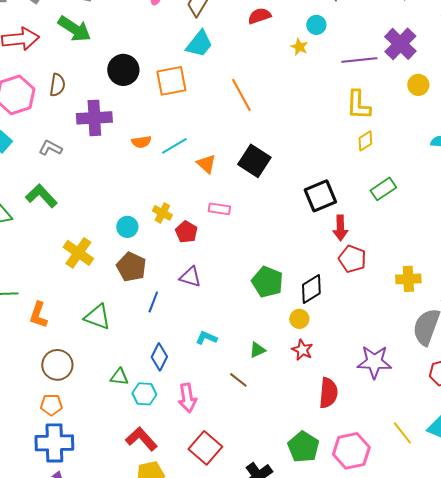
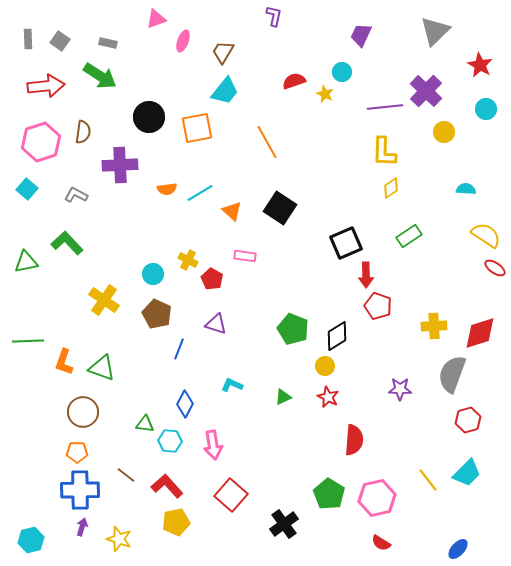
red semicircle: (259, 16) -> (294, 81), moved
green triangle: (97, 317) -> (102, 368), moved
purple star: (374, 362) -> (400, 389), moved, size x0.7
brown line: (238, 380) -> (126, 475), moved

